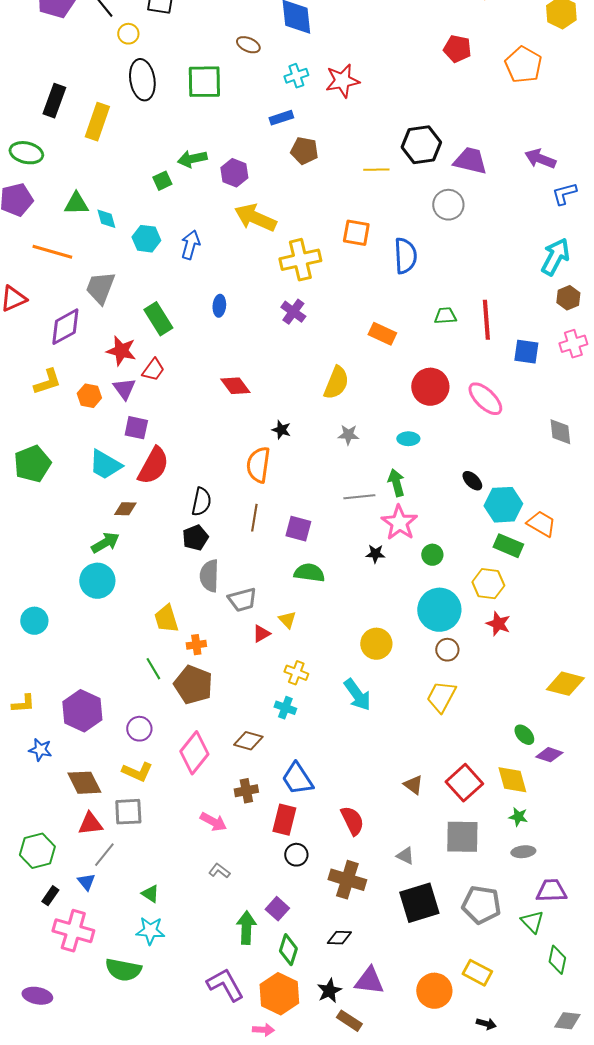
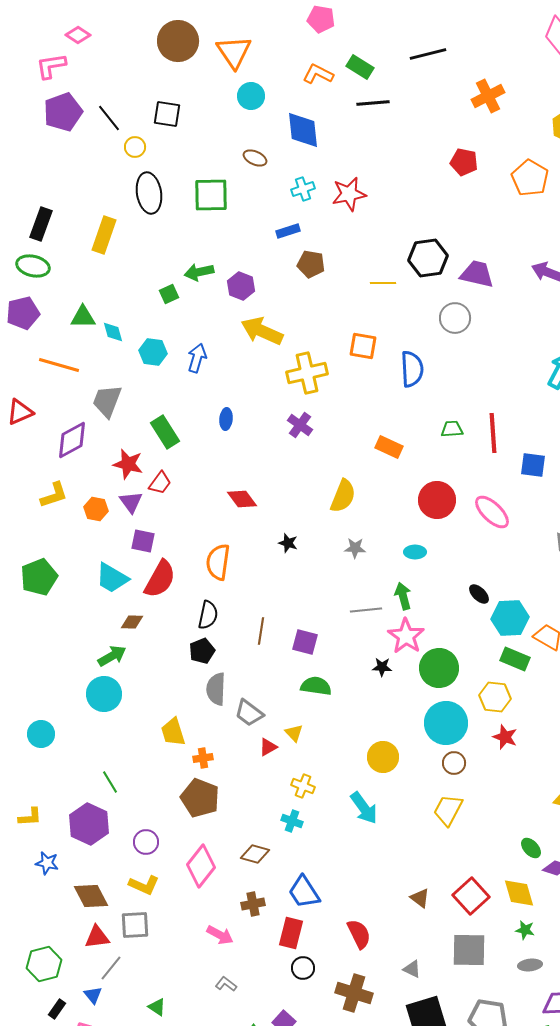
black rectangle: (54, 101) -> (41, 224), moved
orange semicircle: (258, 465) -> (218, 562), moved
green circle: (432, 555) -> (439, 668), size x1.8
gray trapezoid: (242, 600) -> (249, 713), turned 52
green line: (153, 669) -> (110, 782), moved

